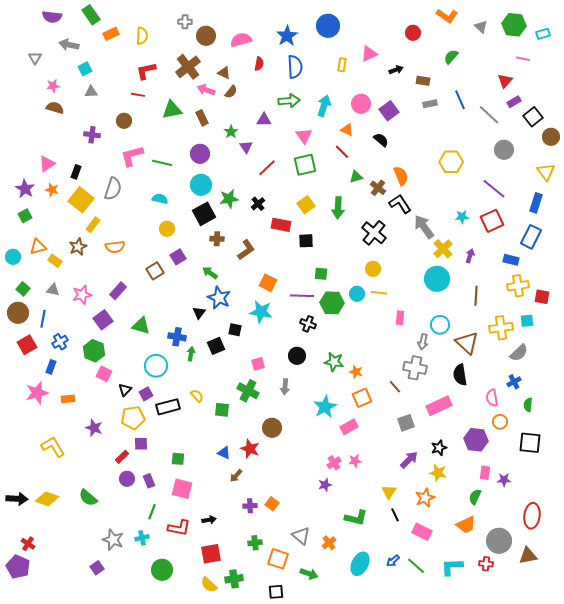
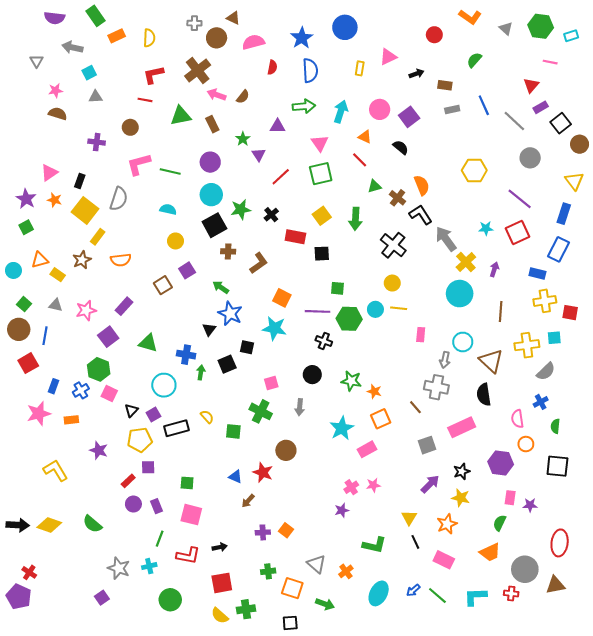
brown triangle: (224, 73) -> (233, 18), moved
blue cross: (60, 342) -> (81, 390), moved

